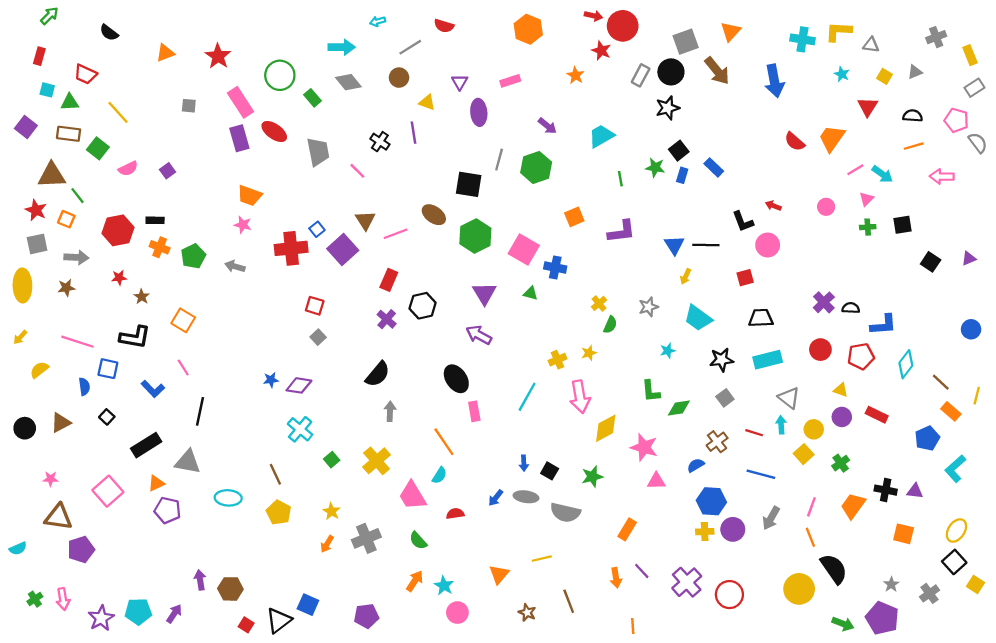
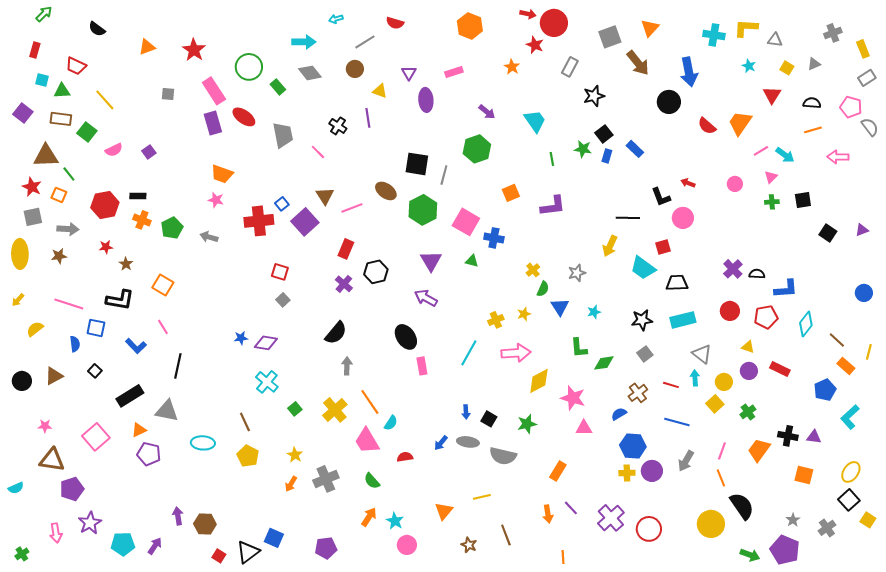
black circle: (671, 72) -> (669, 102), moved
cyan trapezoid: (601, 136) -> (535, 121), turned 85
gray line: (499, 160) -> (444, 175), moved
blue triangle: (674, 245) -> (560, 307), moved
yellow arrow: (686, 276) -> (610, 246), size x1.5
cyan trapezoid: (698, 318) -> (643, 268), moved
pink arrow: (580, 397) -> (516, 353), turned -84
orange line: (444, 442) -> (370, 402), moved
green cross: (35, 599) -> (22, 554), moved
purple star: (101, 618) -> (90, 523), moved

